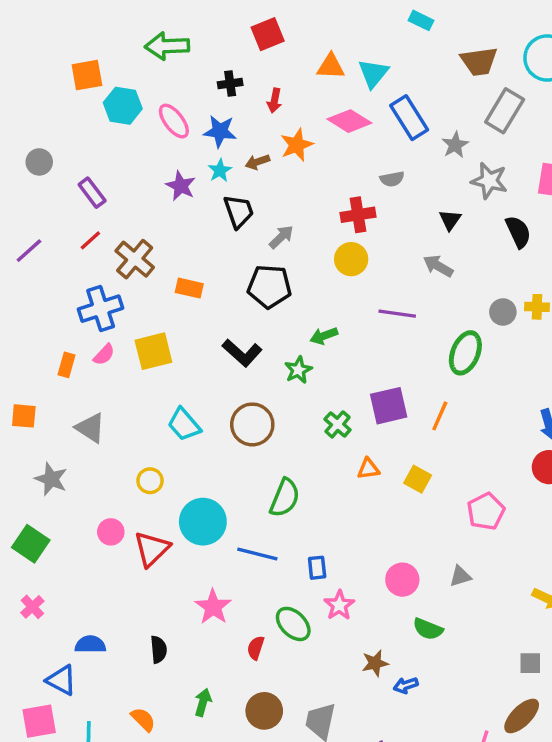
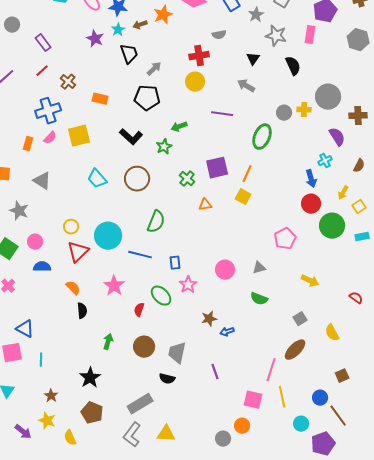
brown cross: (135, 259) -> (68, 82), size x0.7
yellow square: (418, 479) -> (243, 197), moved
yellow circle: (150, 481) -> (71, 227), moved
pink pentagon: (486, 511) -> (285, 239), moved
pink circle: (111, 532) -> (35, 242), moved
green semicircle: (428, 629) -> (259, 299), moved
blue semicircle: (90, 644) -> (42, 267), moved
gray square: (530, 663) -> (300, 319), turned -32
orange semicircle: (143, 719) -> (73, 288), moved

